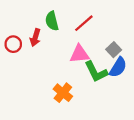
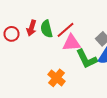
green semicircle: (52, 21) -> (46, 29), moved
red line: (84, 23) -> (66, 30), moved

